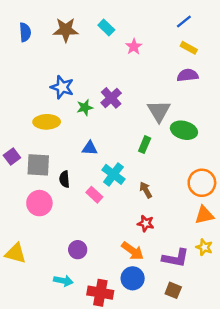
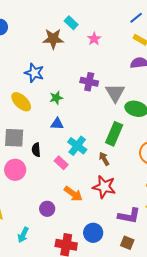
brown star: (66, 30) -> (53, 39), moved
purple cross: (111, 98) -> (89, 82), moved, turned -36
green star: (85, 108) -> (56, 98), moved
yellow ellipse: (47, 122) -> (21, 102), turned 45
green rectangle: (145, 145) -> (114, 134), moved, size x1.6
red star: (146, 223) -> (104, 187), size x1.6
orange arrow: (133, 251) -> (73, 194), moved
cyan arrow: (63, 281) -> (23, 235), moved, turned 105

